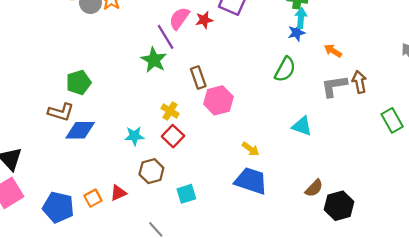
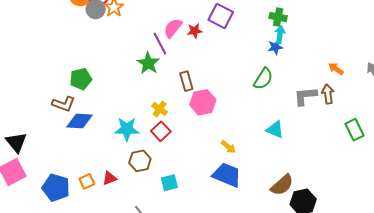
orange arrow: (333, 51) -> (336, 69), moved
cyan star: (134, 136) -> (127, 129), size x1.4
brown semicircle: (314, 188) -> (282, 185), size x1.4

